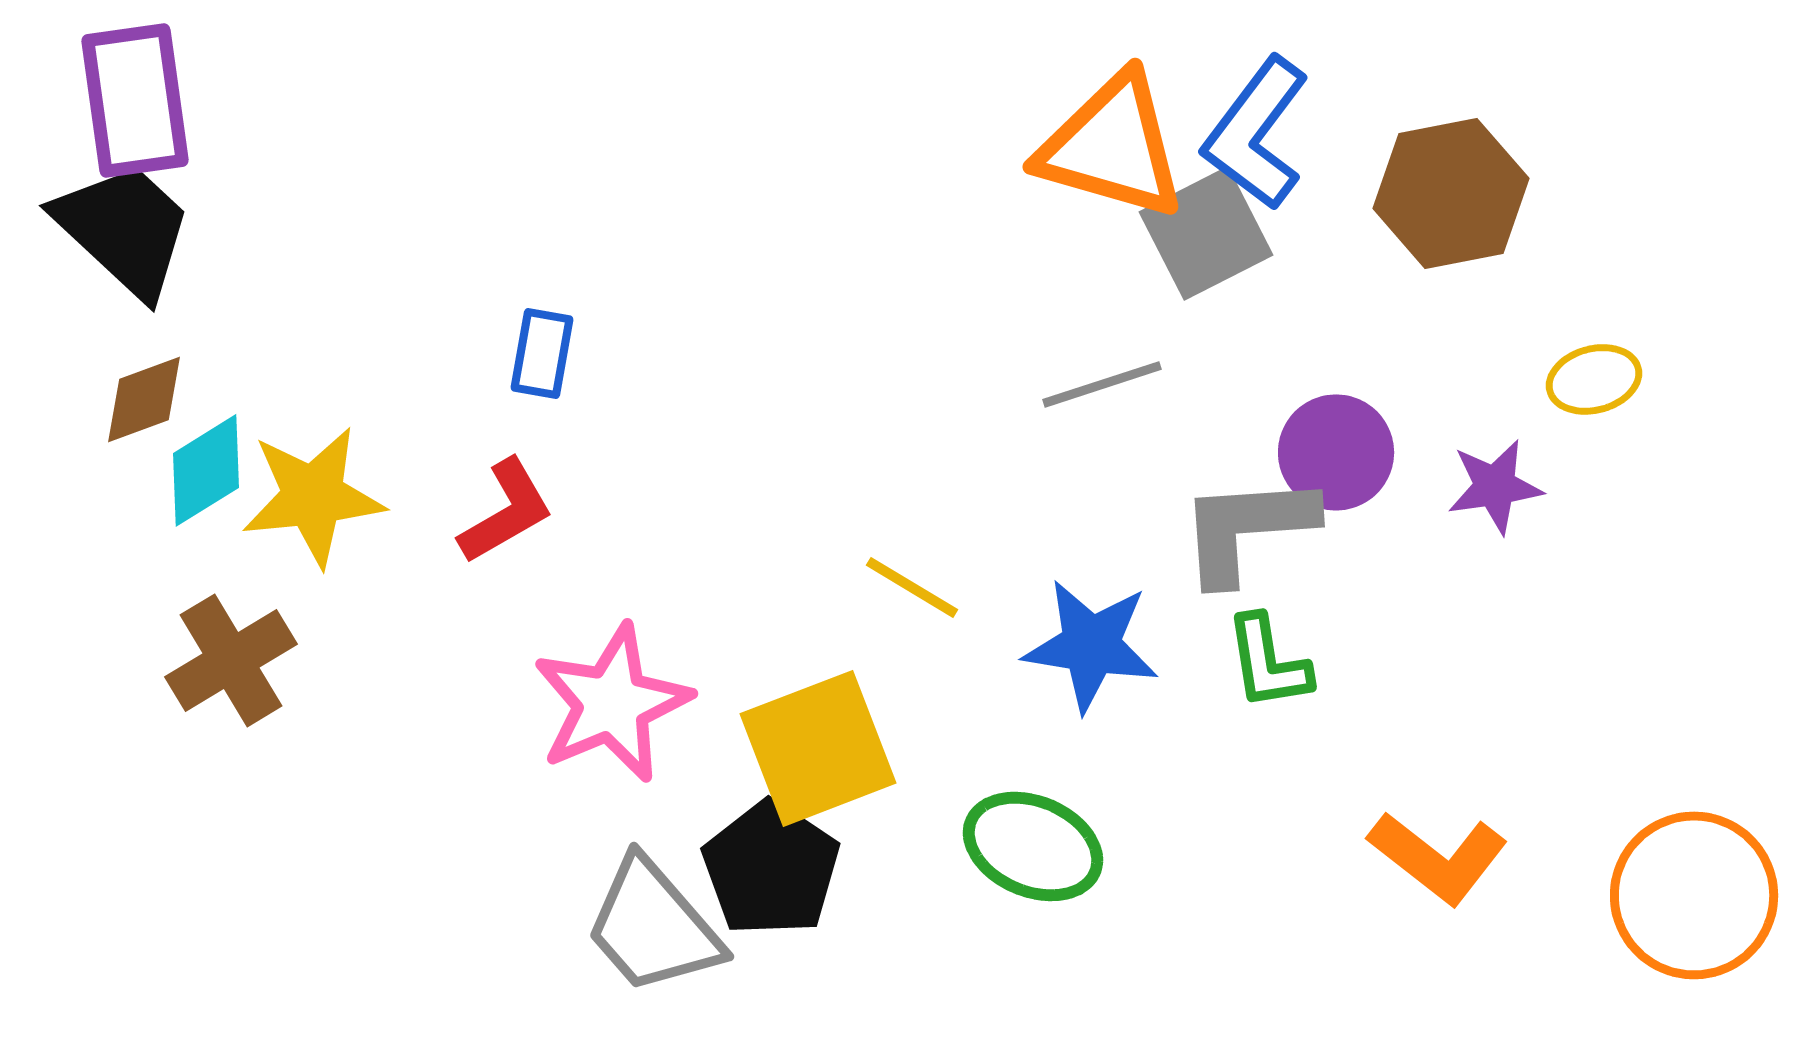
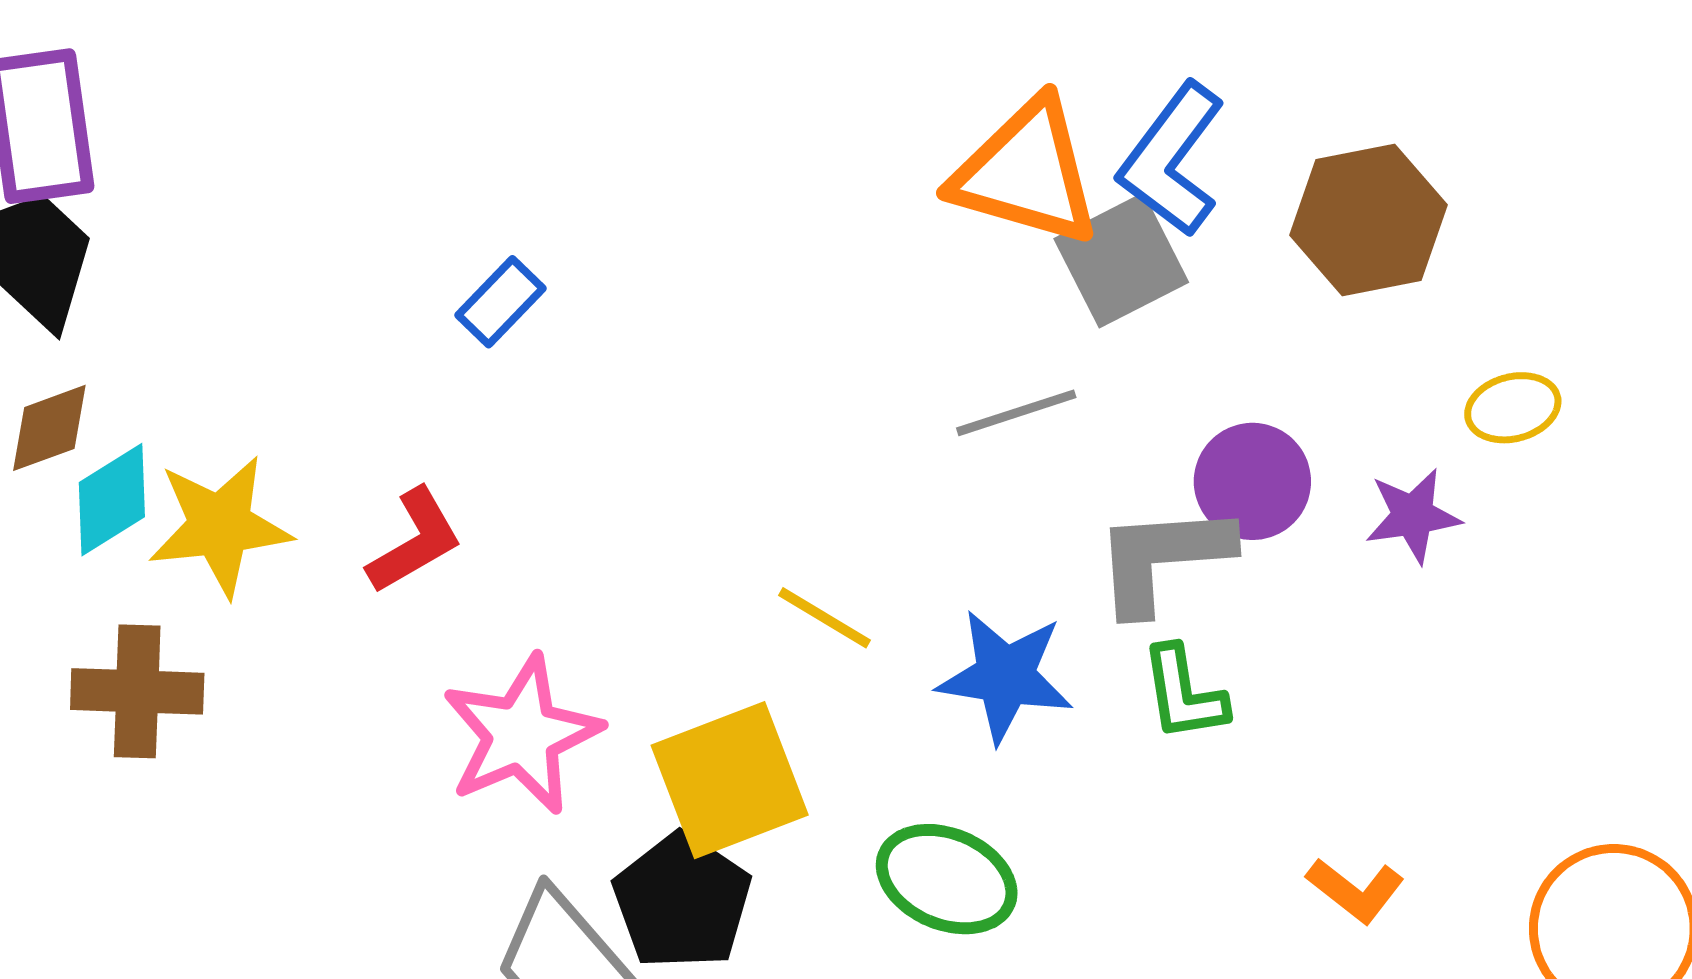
blue rectangle: (542, 353) -> (500, 302), moved, turned 34
brown cross: (231, 660) -> (137, 691), turned 33
orange L-shape: (1438, 857) -> (1355, 890), size x0.7

